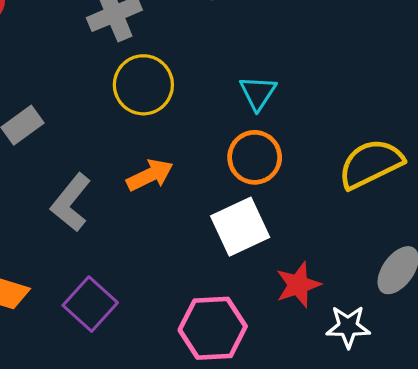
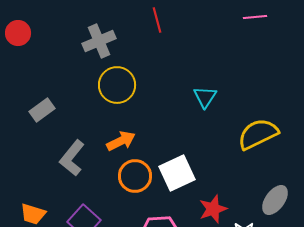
cyan triangle: (258, 93) -> (205, 97), moved
orange circle: (255, 157) -> (135, 176), moved

